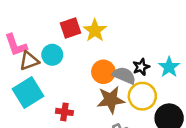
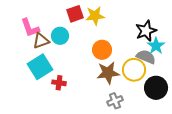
yellow star: (95, 30) -> (95, 16), turned 30
black star: (141, 67) -> (146, 31), moved, size x1.5
gray semicircle: (124, 75) -> (146, 57), moved
red cross: (64, 112) -> (59, 83), moved

